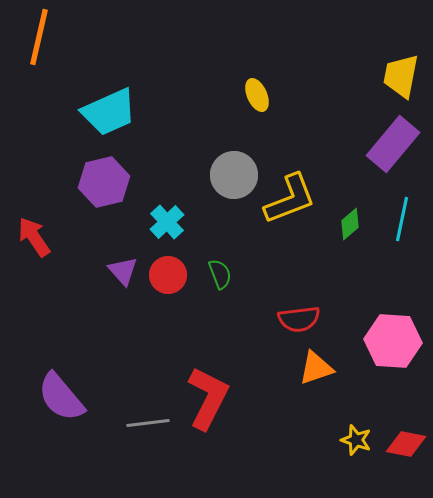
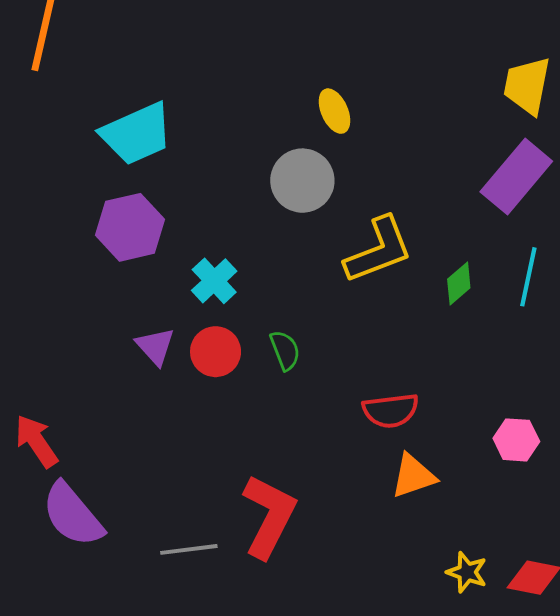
gray circle: (234, 175) -> (302, 181), moved
red arrow: (34, 237) -> (36, 441), moved
pink hexagon: (393, 341) -> (516, 440), size x0.6

